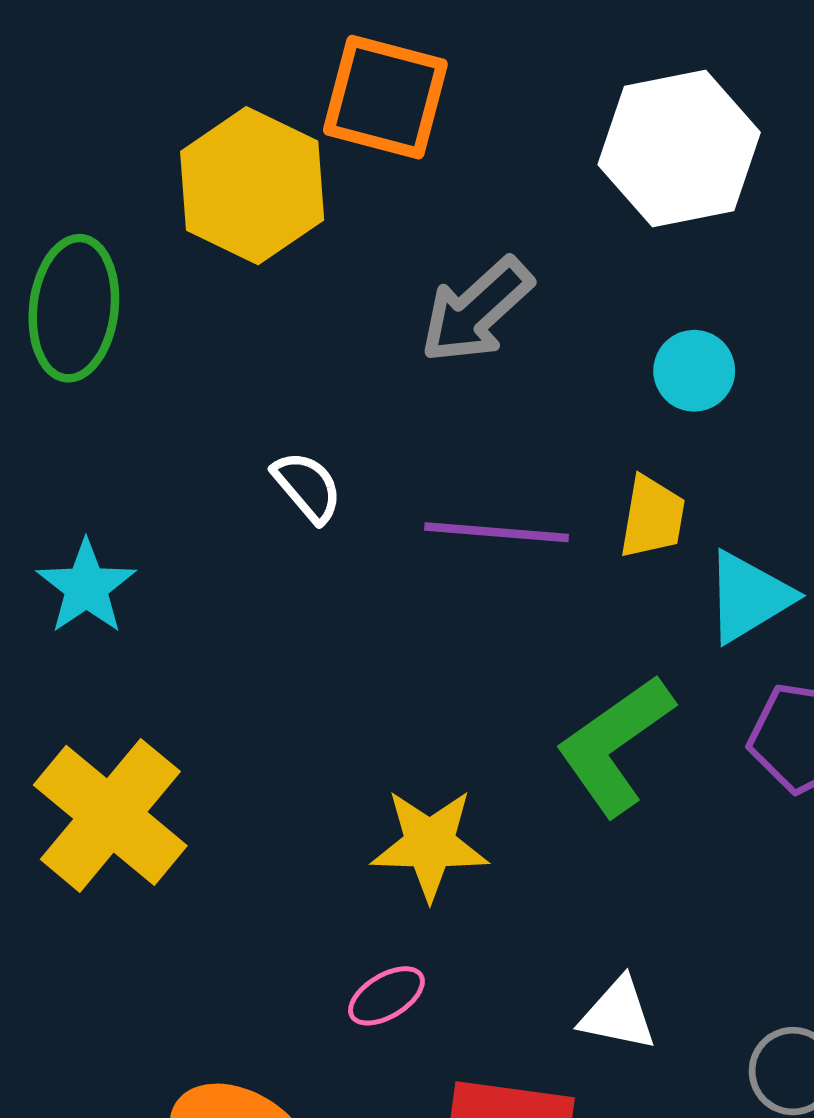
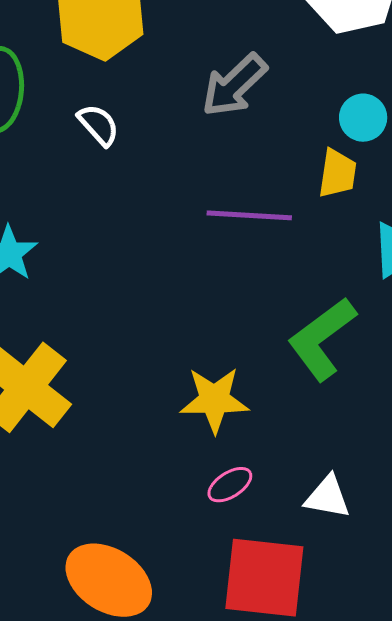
white semicircle: (307, 487) -> (98, 125), moved
yellow trapezoid: (652, 517) -> (337, 173), moved
pink ellipse: (386, 996) -> (230, 485), moved

